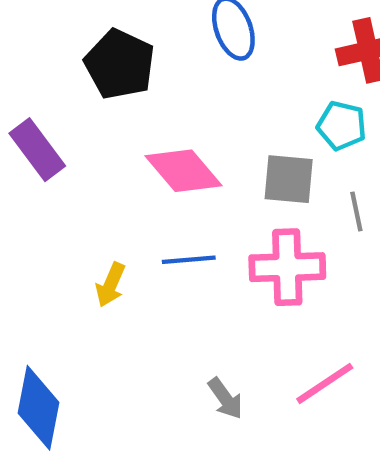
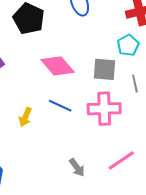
cyan pentagon: (342, 126) -> (128, 45), turned 30
blue line: (189, 260) -> (60, 106), turned 30

